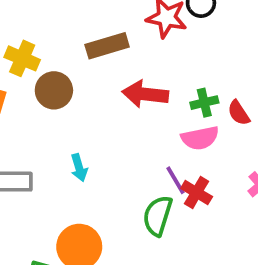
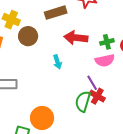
cyan arrow: (79, 168) -> (57, 62), moved
red cross: (197, 193) -> (97, 96), moved

